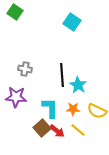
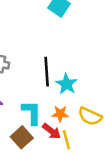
yellow line: (78, 130) -> (66, 140), turned 35
red arrow: (57, 131) -> (52, 131), moved

